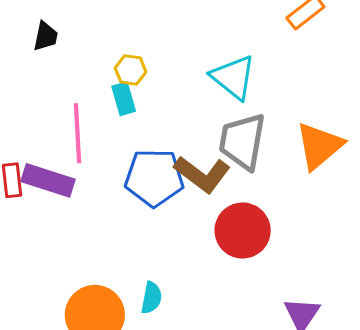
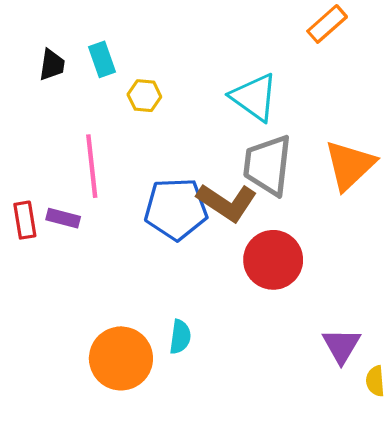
cyan rectangle: (124, 99) -> (102, 59), moved
purple rectangle: (48, 180) -> (63, 218), size x0.6

